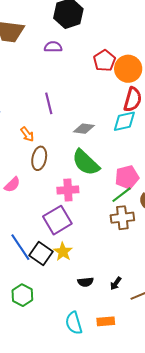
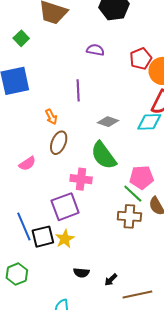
purple semicircle: (53, 47) -> (95, 50), moved
green line: (121, 195) -> (133, 194), turned 70
black square: (41, 253) -> (43, 237), turned 30

